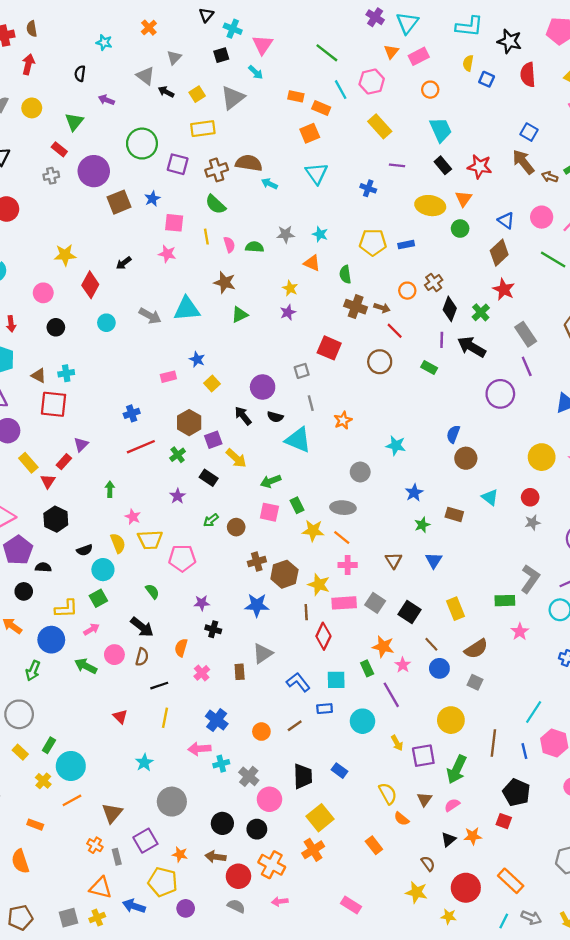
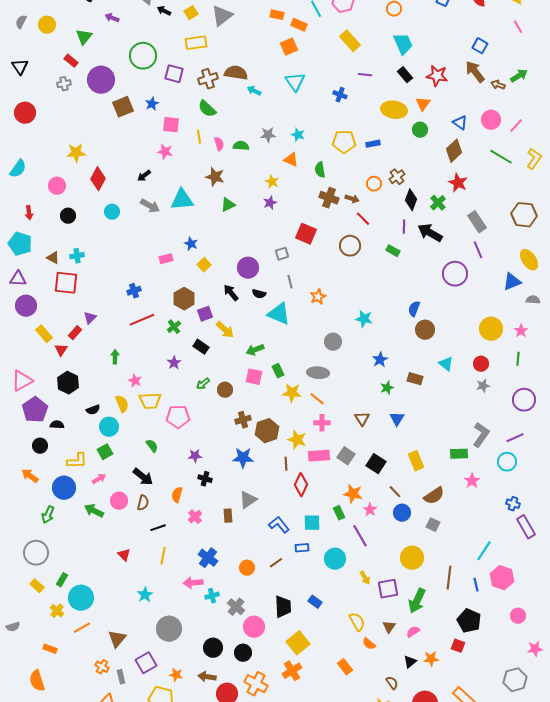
black arrow: (124, 263) -> (144, 176), moved

